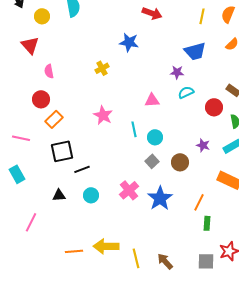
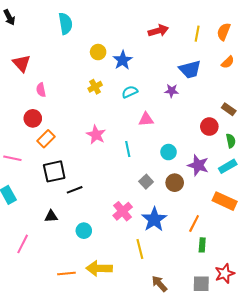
red arrow: (152, 13) -> (158, 31), moved, turned -36
yellow circle: (42, 16) -> (98, 52), moved
blue star: (129, 42) -> (123, 60), turned 30
cyan semicircle: (186, 92) -> (130, 92), moved
cyan circle: (155, 137) -> (169, 152), moved
purple star: (203, 145) -> (198, 165), size x1.5
cyan circle: (91, 195) -> (84, 231), moved
yellow line: (136, 258) -> (140, 249), moved

